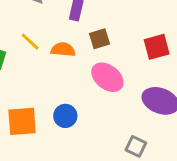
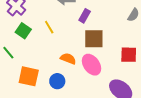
brown square: (100, 39) -> (94, 39), size x1.5
orange semicircle: (63, 50) -> (68, 59), moved

